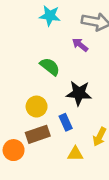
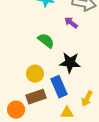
blue rectangle: (66, 122) -> (59, 87), size x1.5

